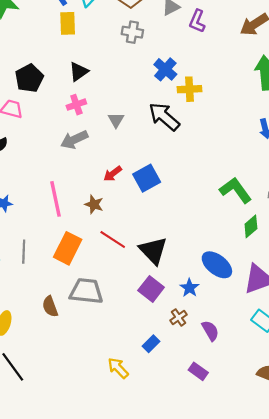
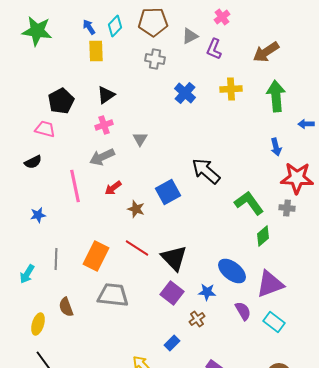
yellow cross: (189, 89) -> (231, 89), moved
black arrow: (164, 117) -> (206, 171), moved
red arrow: (113, 174) -> (113, 188), moved
pink line: (56, 199) -> (75, 186), moved
brown star: (94, 204) -> (136, 209), moved
blue star: (189, 288) -> (207, 292), turned -30
brown semicircle: (50, 307) -> (66, 307), moved
purple semicircle: (210, 331) -> (243, 311), moved

